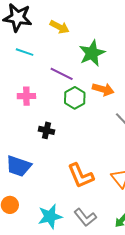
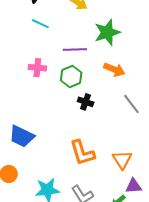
purple line: (62, 74) -> (75, 50), turned -35
green hexagon: (75, 98) -> (71, 76), moved
black cross: (46, 130) -> (86, 102), moved

